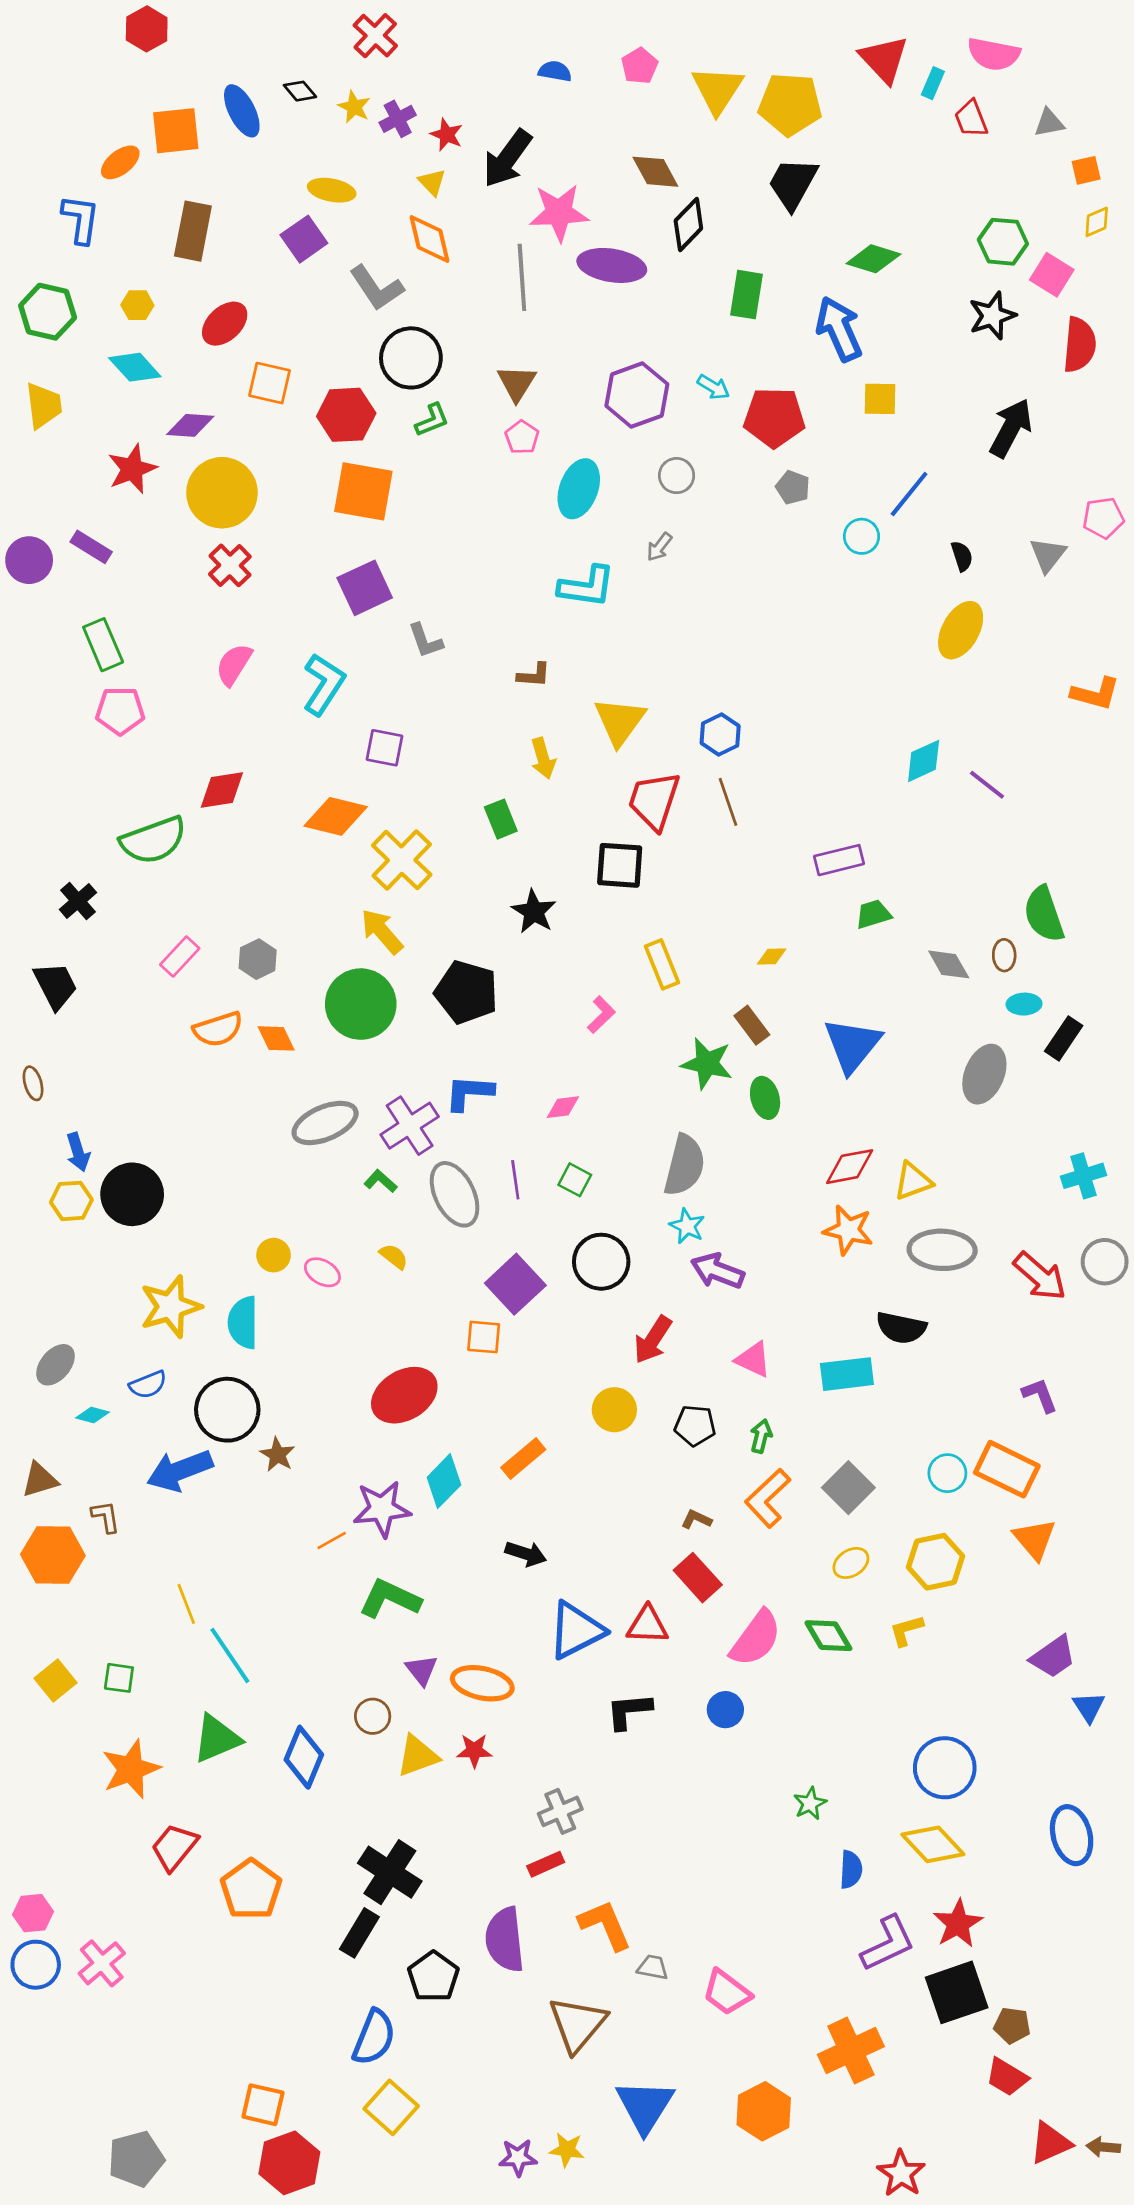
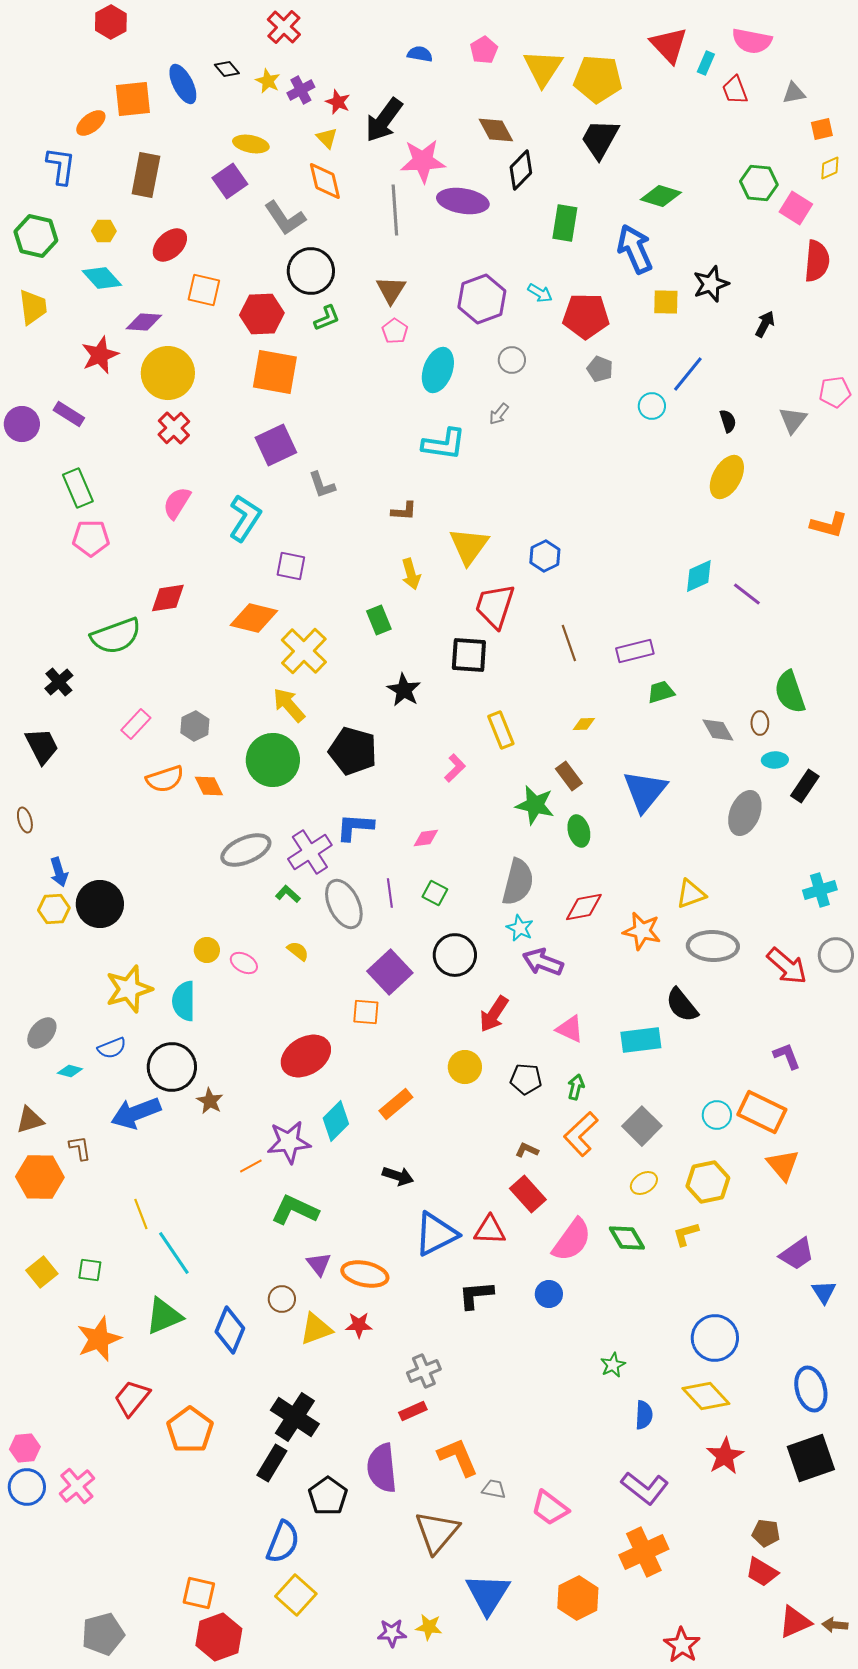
black star: (992, 316) -> (711, 284), moved
black arrow: (1011, 428) -> (765, 324), size x0.6
brown line: (728, 802) -> (569, 643), moved
red diamond: (850, 1167) -> (584, 907), moved
black semicircle: (901, 1328) -> (682, 1005), turned 39
purple L-shape: (888, 1944) -> (645, 1488), moved, turned 63
black square: (957, 1992) -> (811, 1458), moved

